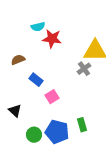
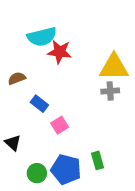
cyan semicircle: (38, 27) -> (42, 37), size x1.6
gray cross: (84, 69) -> (110, 91), moved, turned 32

